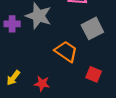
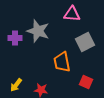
orange trapezoid: (66, 51) -> (62, 62), turned -135

